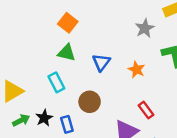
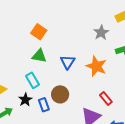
orange star: (136, 70) -> (96, 66), size x1.5
black star: (44, 118) -> (25, 100), moved
blue rectangle: (67, 124) -> (44, 105), moved

